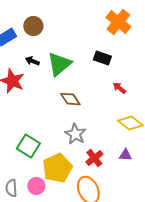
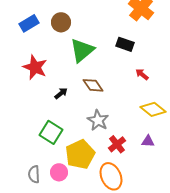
brown circle: (33, 26) -> (61, 22), moved
black arrow: (32, 61) -> (61, 93), moved, turned 120

